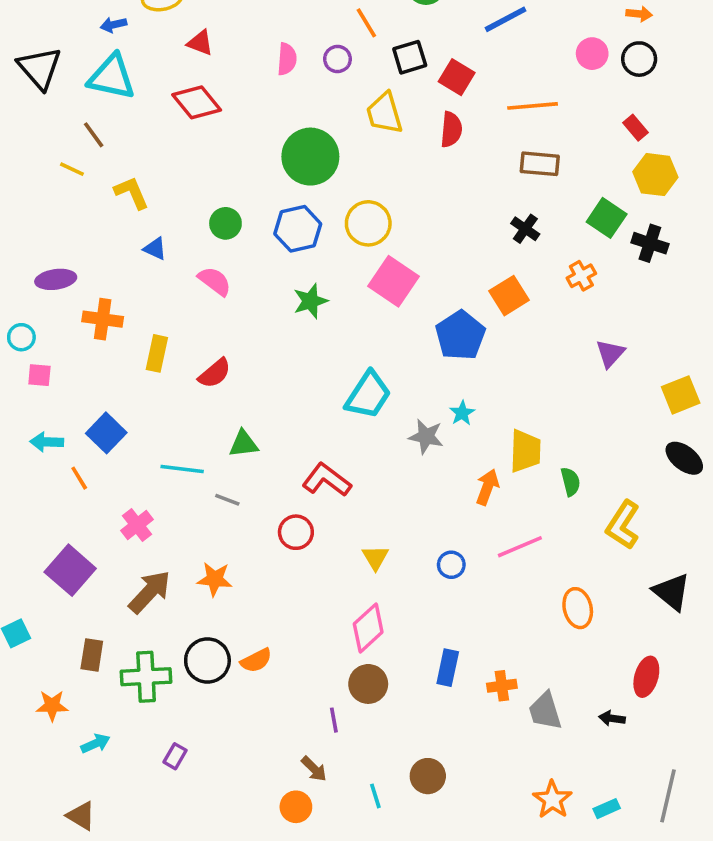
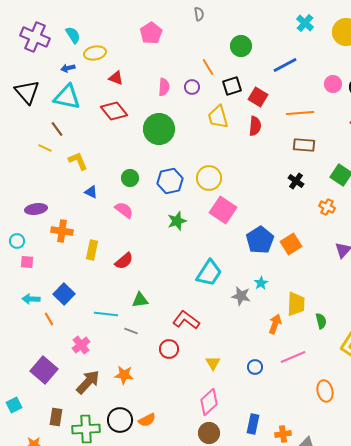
green circle: (310, 157) -> (159, 129), moved
orange cross: (581, 276) -> (327, 207), turned -35
orange square: (509, 296) -> (291, 244), moved

